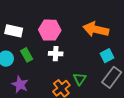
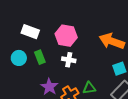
green triangle: (80, 79) -> (89, 88), turned 40
purple star: (20, 85) -> (49, 87), moved

